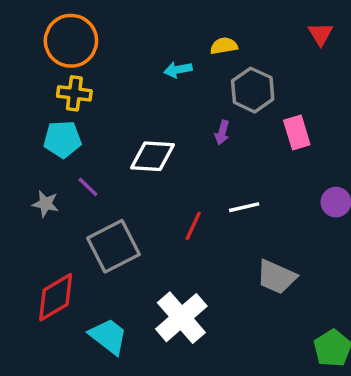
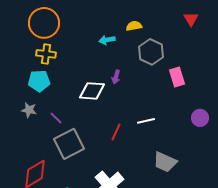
purple arrow: (222, 132) -> (116, 77), moved
purple line: (88, 187) -> (56, 118), moved
gray star: (45, 204) -> (29, 110), moved

